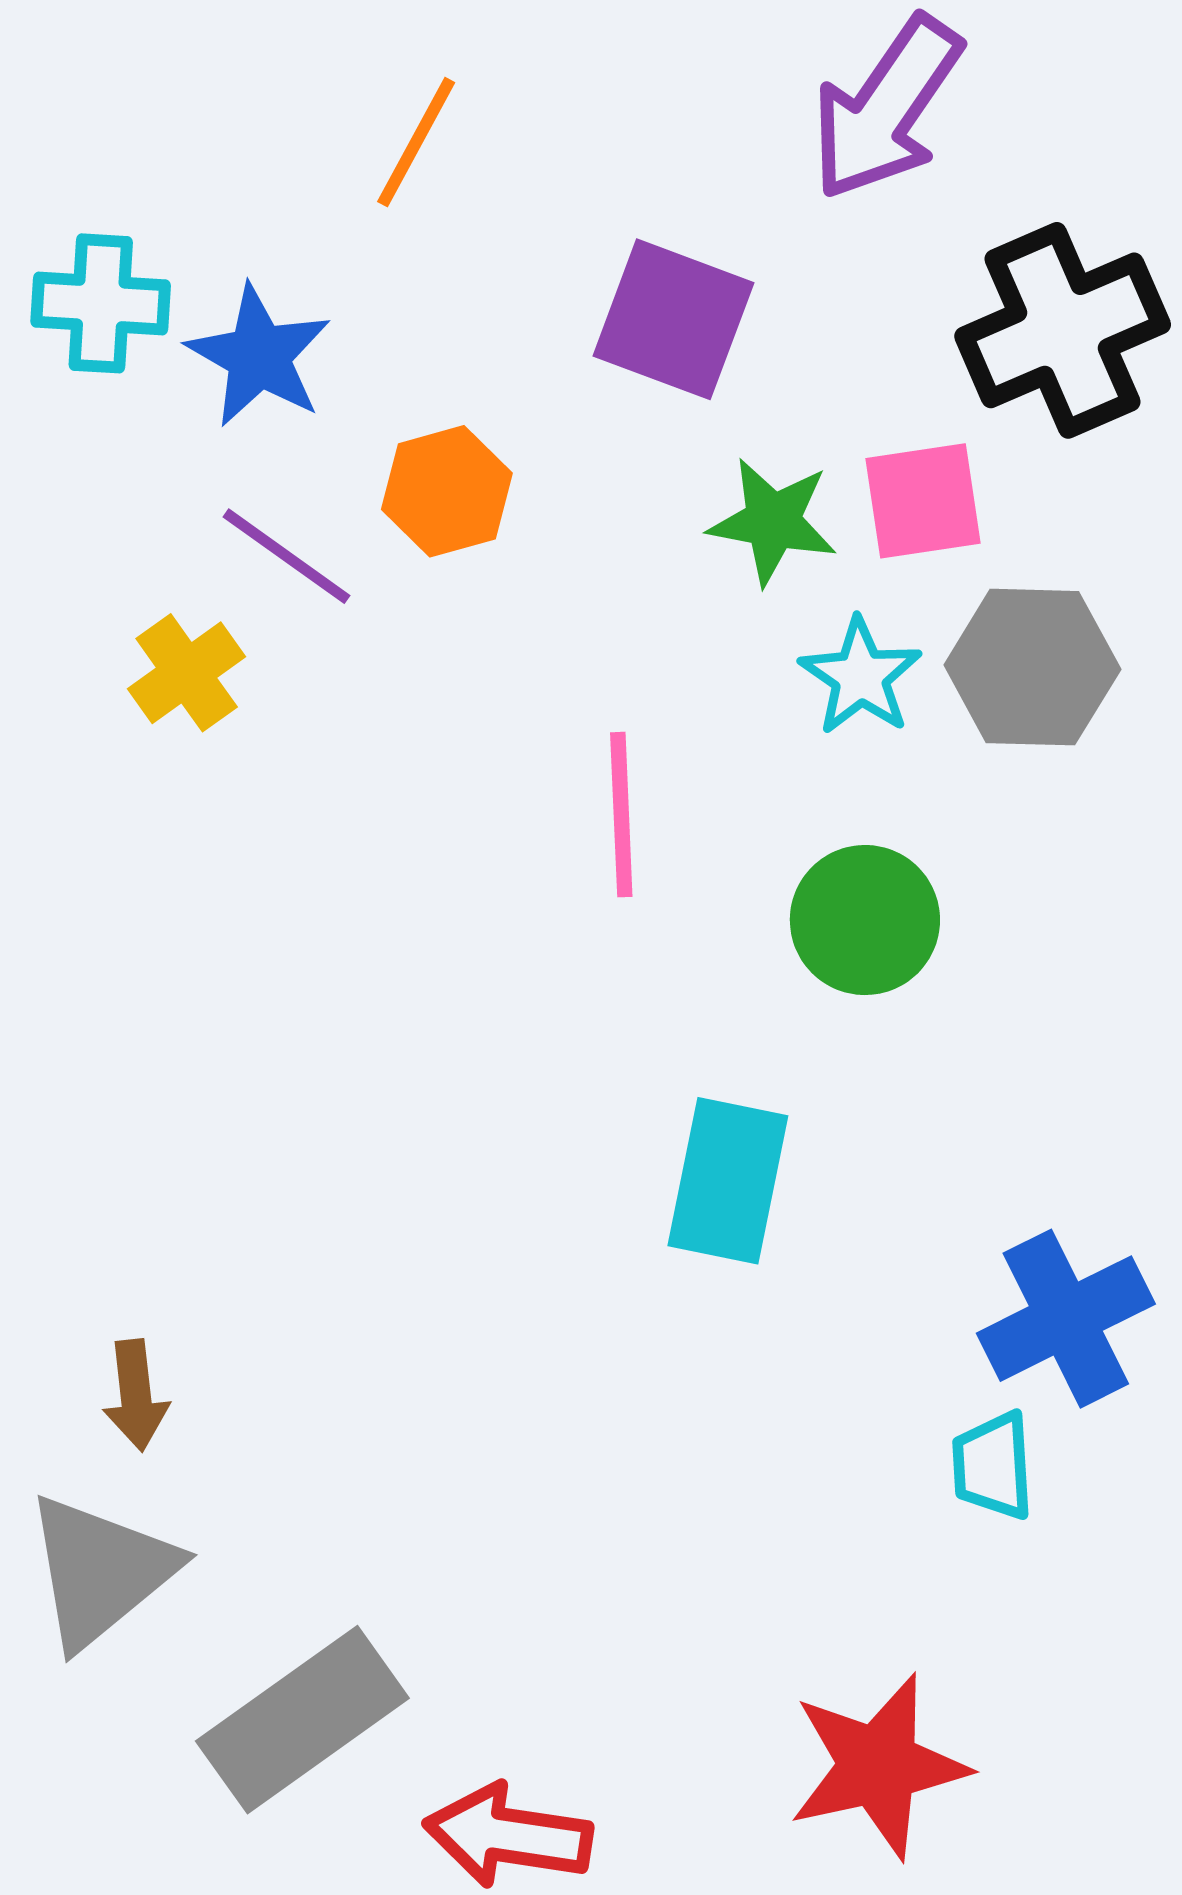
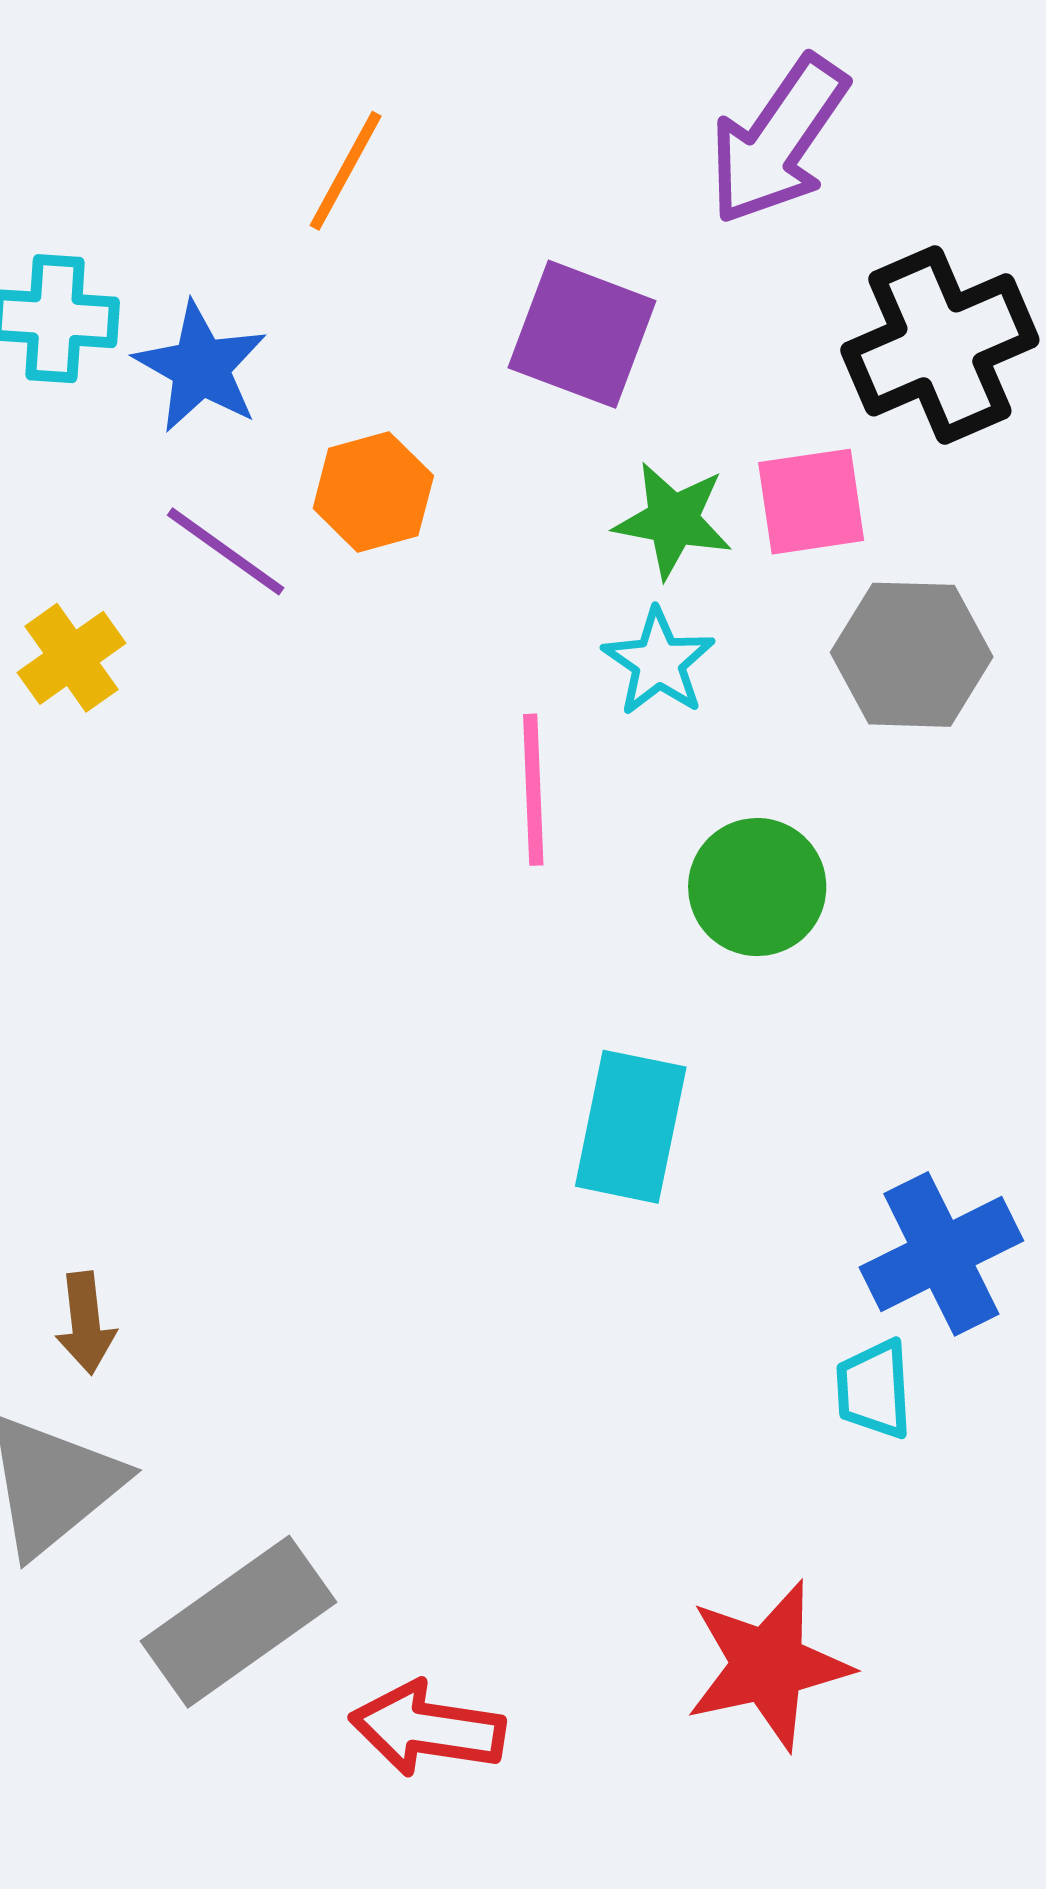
yellow cross: (187, 673) -> (72, 658), moved
cyan star: (861, 676) -> (659, 662), moved

